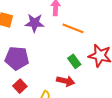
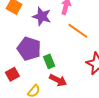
purple pentagon: (17, 58) -> (29, 49), moved
green rectangle: (74, 61) -> (49, 61), moved

